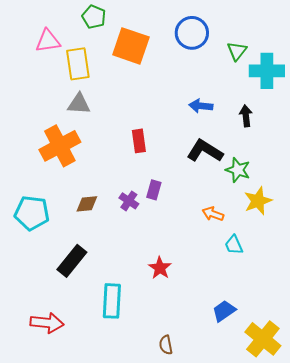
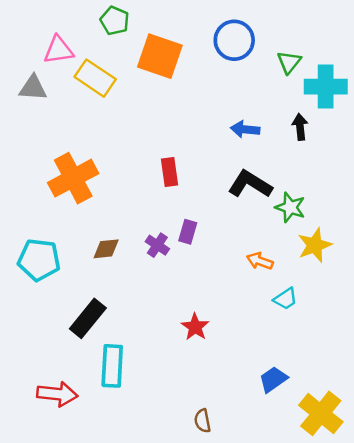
yellow rectangle: (78, 64) -> (95, 78), turned -48
gray triangle: (79, 104) -> (33, 88), moved
black arrow: (246, 116) -> (300, 127), moved
cyan trapezoid: (234, 245) -> (285, 299), turned -100
cyan rectangle: (112, 301) -> (112, 366), moved

